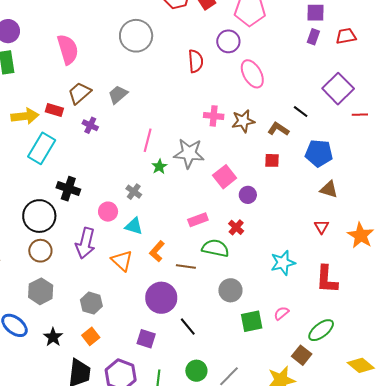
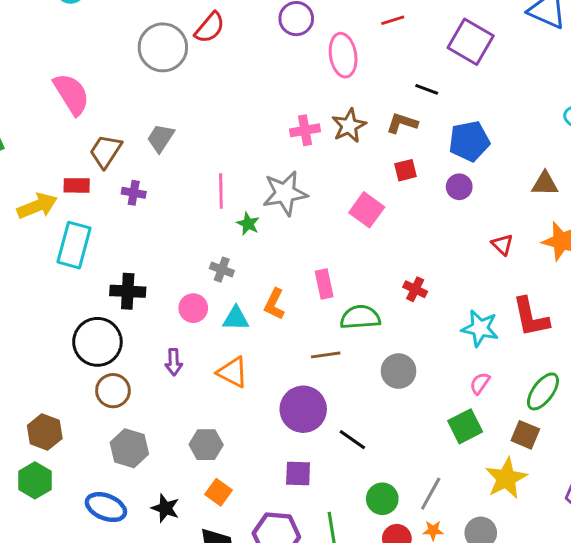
red semicircle: (196, 61) -> (210, 28), moved, turned 60
pink ellipse: (252, 74) -> (343, 55), turned 36
red line: (360, 115) -> (393, 20), moved
pink square: (225, 177) -> (367, 210), moved
brown triangle: (329, 189) -> (545, 184), moved
purple circle: (248, 195) -> (459, 187), moved
pink rectangle: (198, 220) -> (324, 284), turned -66
red cross: (236, 227) -> (415, 289), moved
purple arrow: (85, 243) -> (174, 362), size x0.6
orange L-shape: (157, 251) -> (274, 304), moved
cyan star: (283, 263) -> (480, 328), moved, turned -30
green square: (252, 321) -> (465, 426), moved

